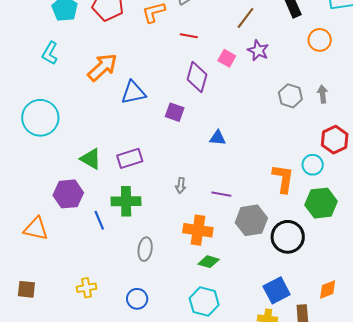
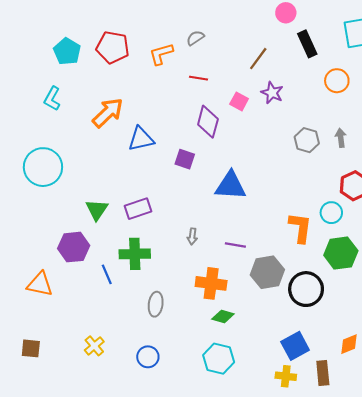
blue triangle: (218, 138) -> (231, 186), size x1.8
green triangle: (91, 159) -> (97, 210), turned 35
yellow cross: (87, 288) -> (94, 346), turned -30

